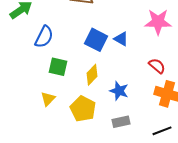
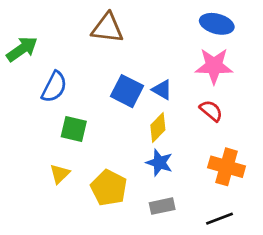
red semicircle: (157, 66) -> (211, 111), moved
yellow diamond: (92, 75) -> (158, 128), moved

